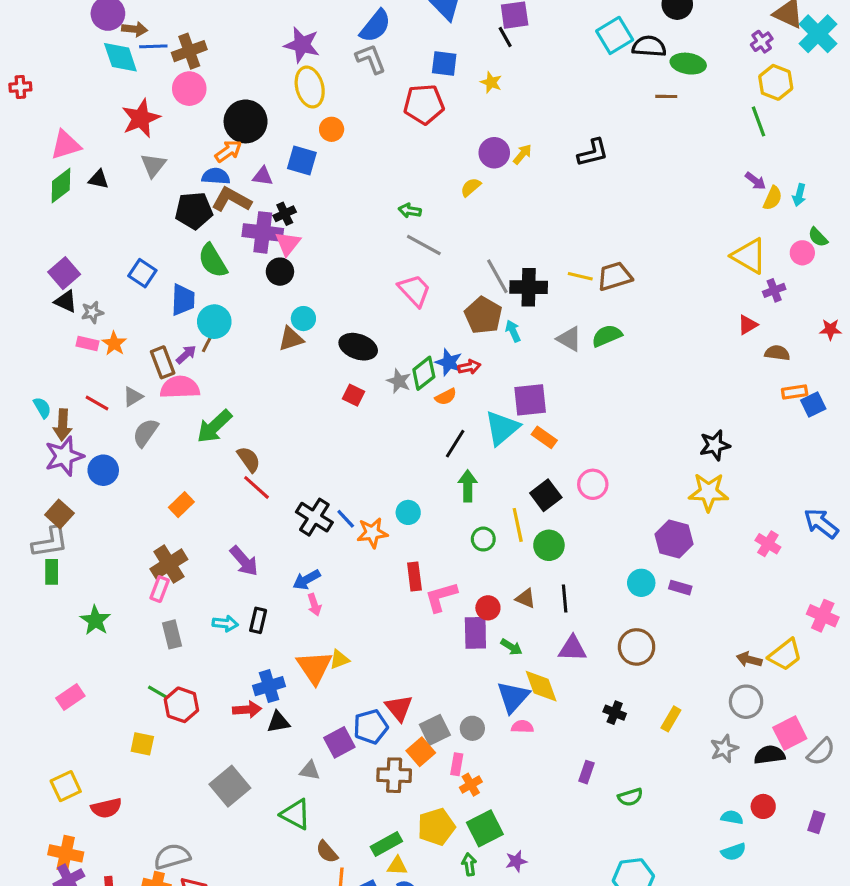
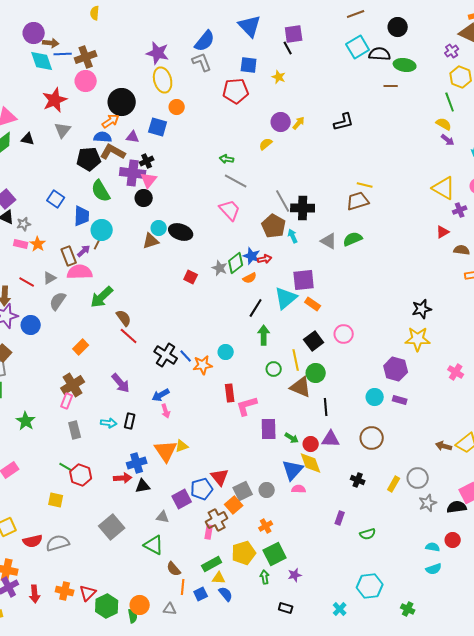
yellow semicircle: (773, 198) -> (444, 124), moved, turned -84
yellow line: (580, 276) -> (365, 185), moved
black ellipse: (358, 347) -> (181, 232), moved
brown triangle: (526, 598) -> (301, 387), moved, size x1.6
red circle: (488, 608) -> (311, 444), moved
gray circle: (746, 702) -> (418, 478), moved
pink rectangle: (457, 764) -> (209, 532), moved
brown cross: (394, 775) -> (217, 520), turned -30
gray semicircle: (172, 857) -> (58, 543), moved

